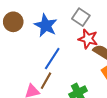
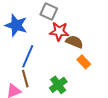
brown line: (46, 81) -> (25, 79), turned -36

